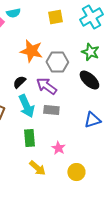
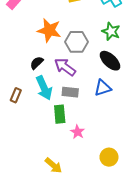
blue triangle: (92, 120) -> (103, 88), moved
green rectangle: (29, 138) -> (60, 114), moved
yellow arrow: (37, 168) -> (53, 165), moved
yellow circle: (76, 172) -> (109, 157), moved

